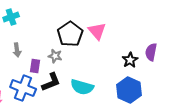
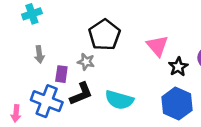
pink triangle: (97, 31) -> (157, 46), moved

